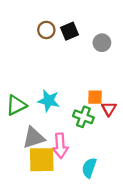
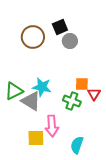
brown circle: (46, 30) -> (33, 37), moved, size x1.5
gray circle: (102, 43) -> (70, 41), moved
gray triangle: (34, 138) -> (31, 101), moved, turned 50
yellow square: (42, 160) -> (36, 138), size x0.7

